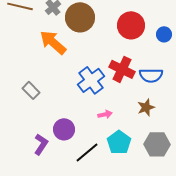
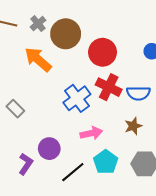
red circle: (131, 25) -> (103, 52), moved
pink arrow: (105, 114) -> (91, 133), size x1.5

